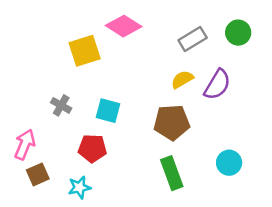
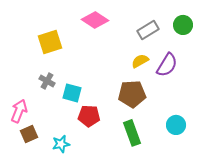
yellow square: (85, 51) -> (50, 42), moved
cyan square: (108, 111) -> (72, 93), moved
red pentagon: (92, 148) -> (89, 116), moved

